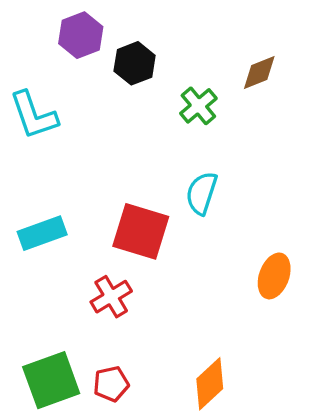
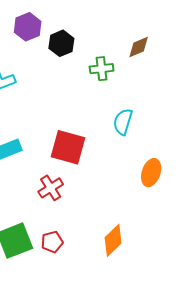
green cross: (198, 106) -> (102, 69), turned 35
cyan semicircle: (202, 193) -> (123, 122), moved

